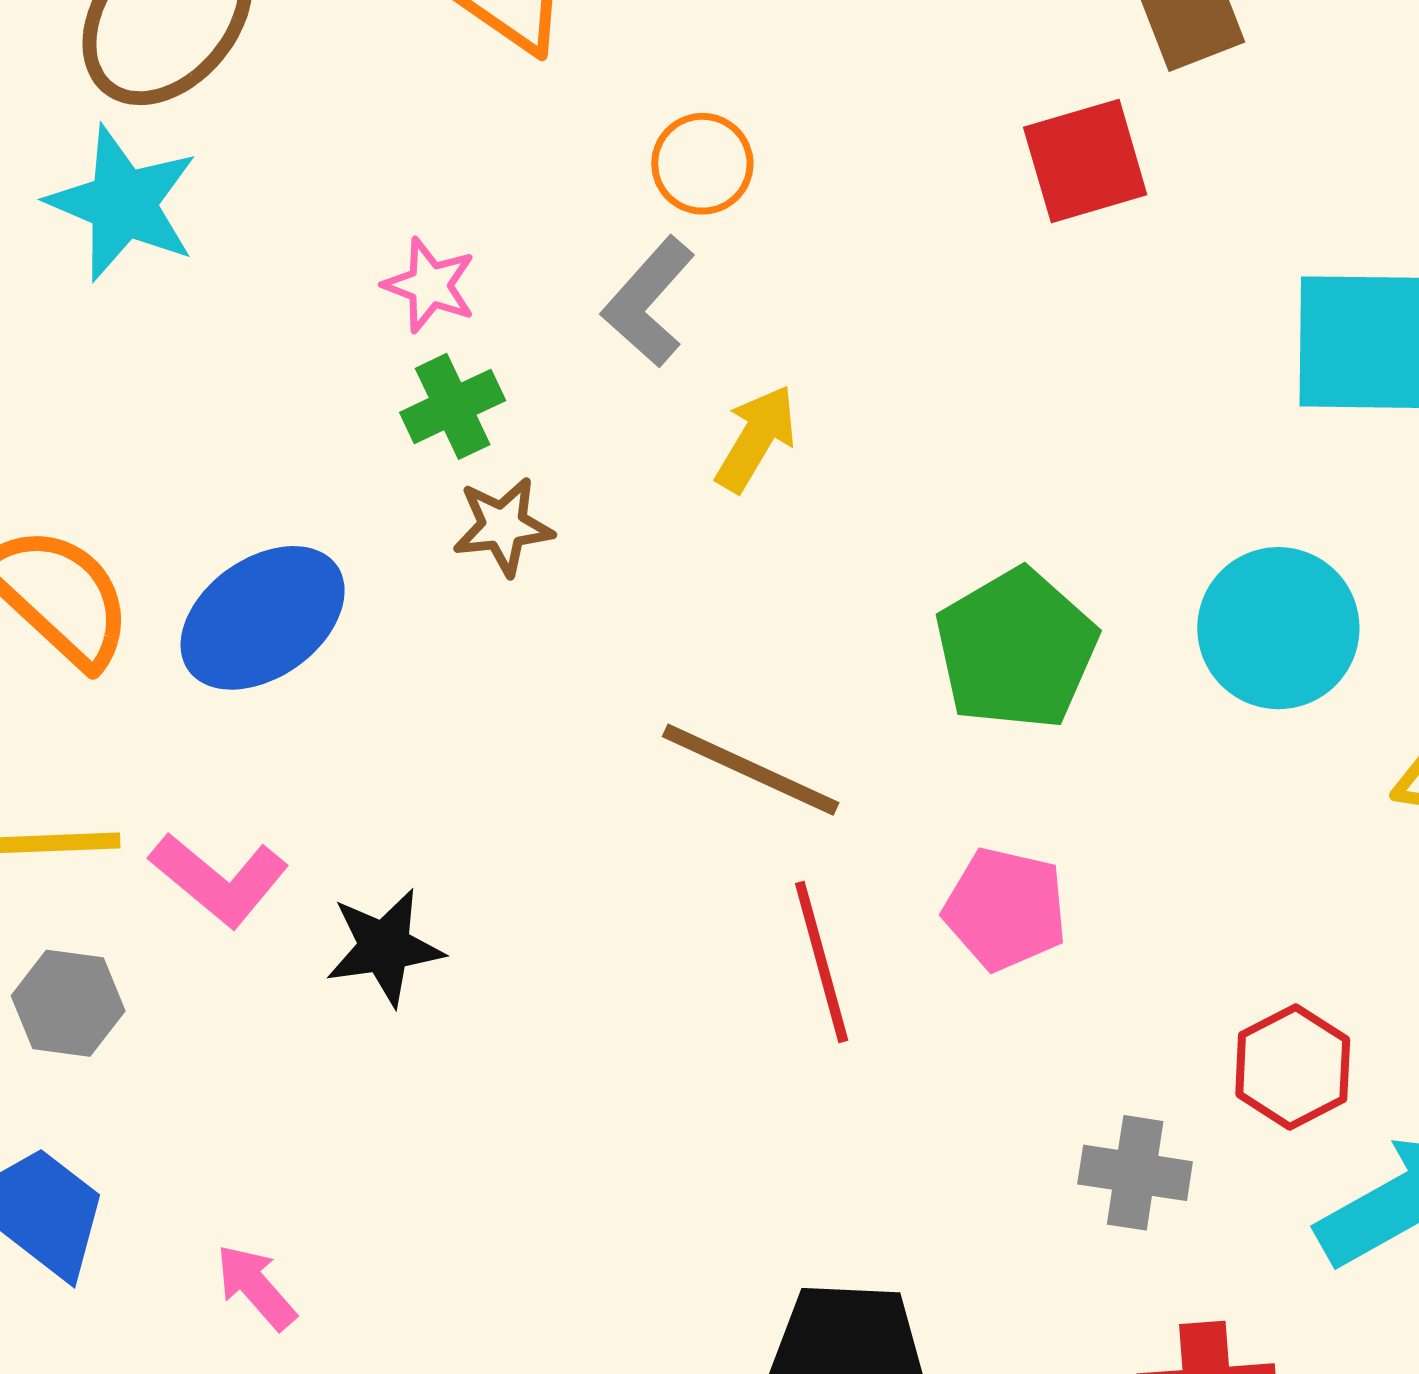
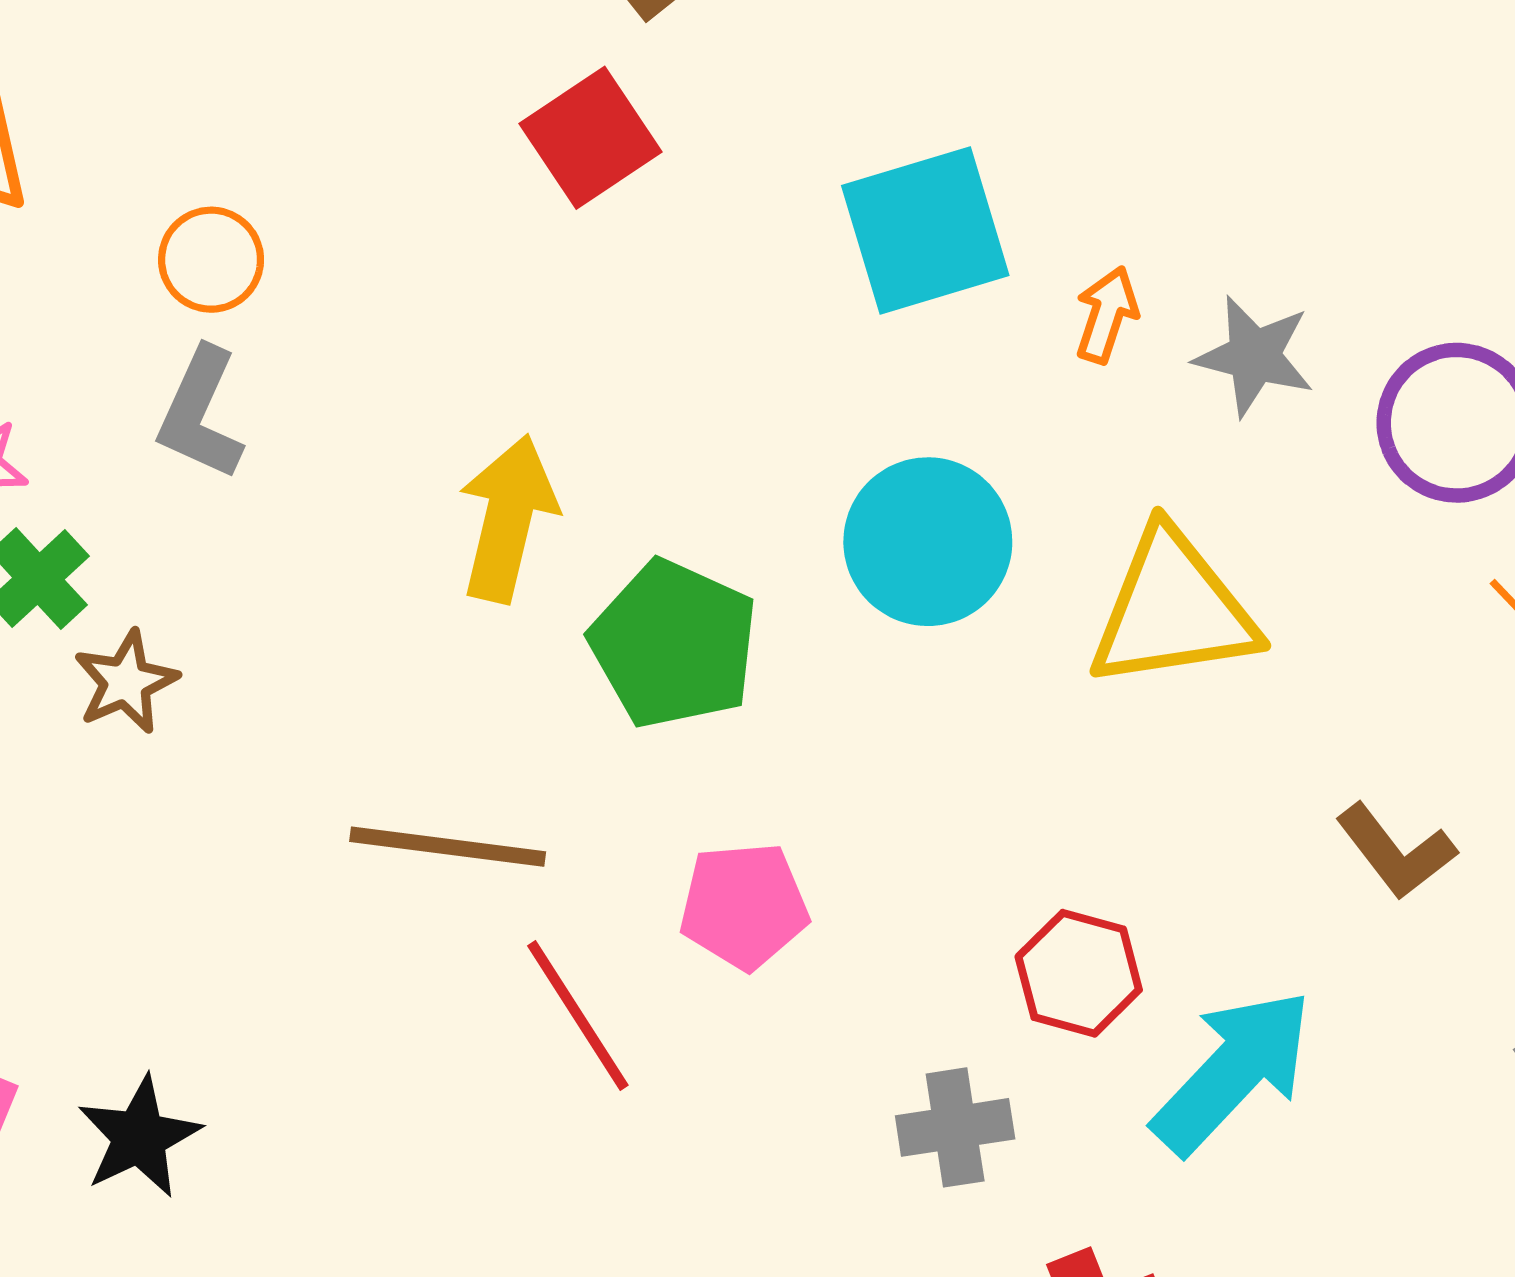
yellow arrow: (756, 438) -> (508, 518), moved, size x1.4

